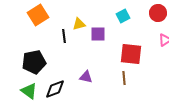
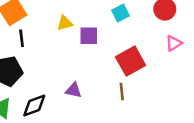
black line: (64, 36) -> (22, 38), moved
red square: (131, 54) -> (131, 61), turned -35

